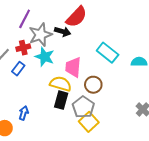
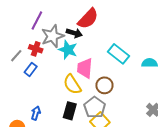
red cross: (23, 48) -> (36, 49), turned 32
cyan star: (45, 57) -> (68, 50), moved
yellow semicircle: (61, 84) -> (72, 84), turned -140
black rectangle: (61, 100) -> (70, 111), moved

